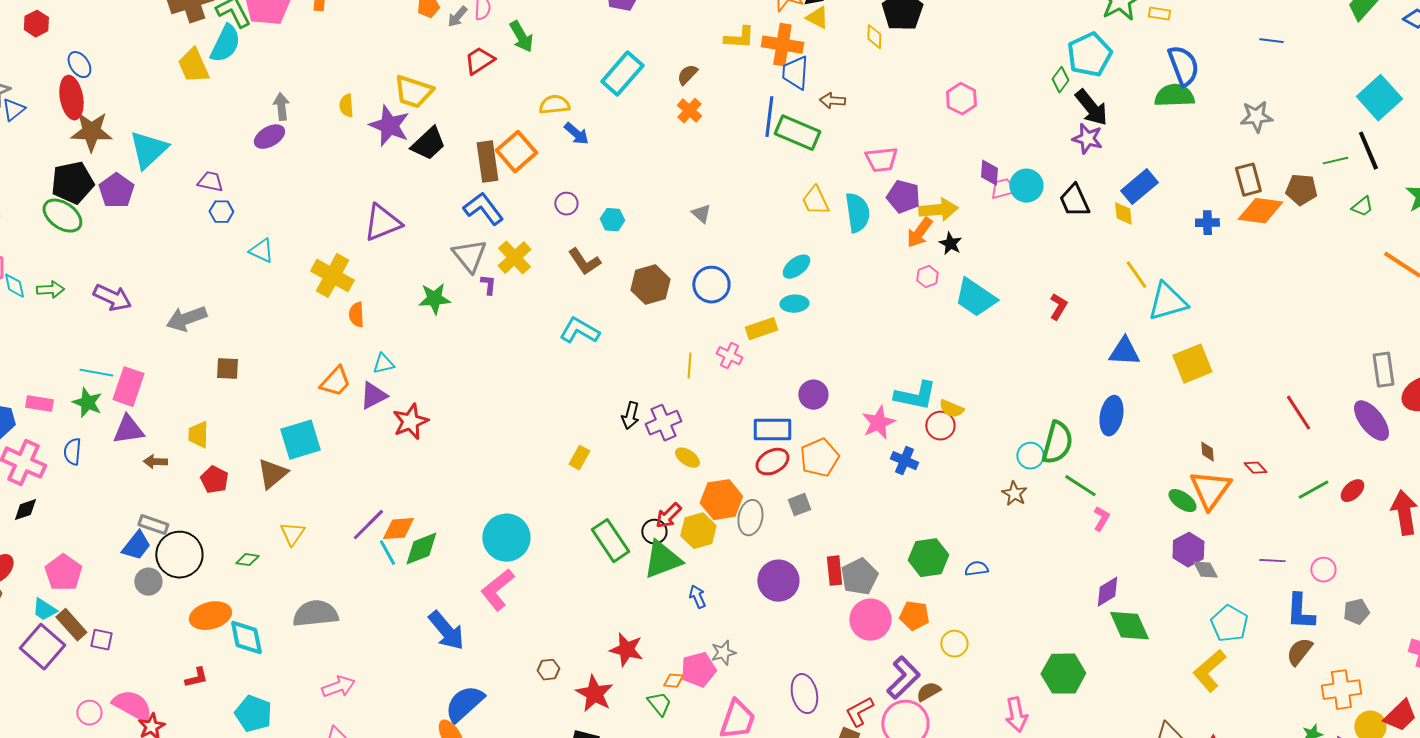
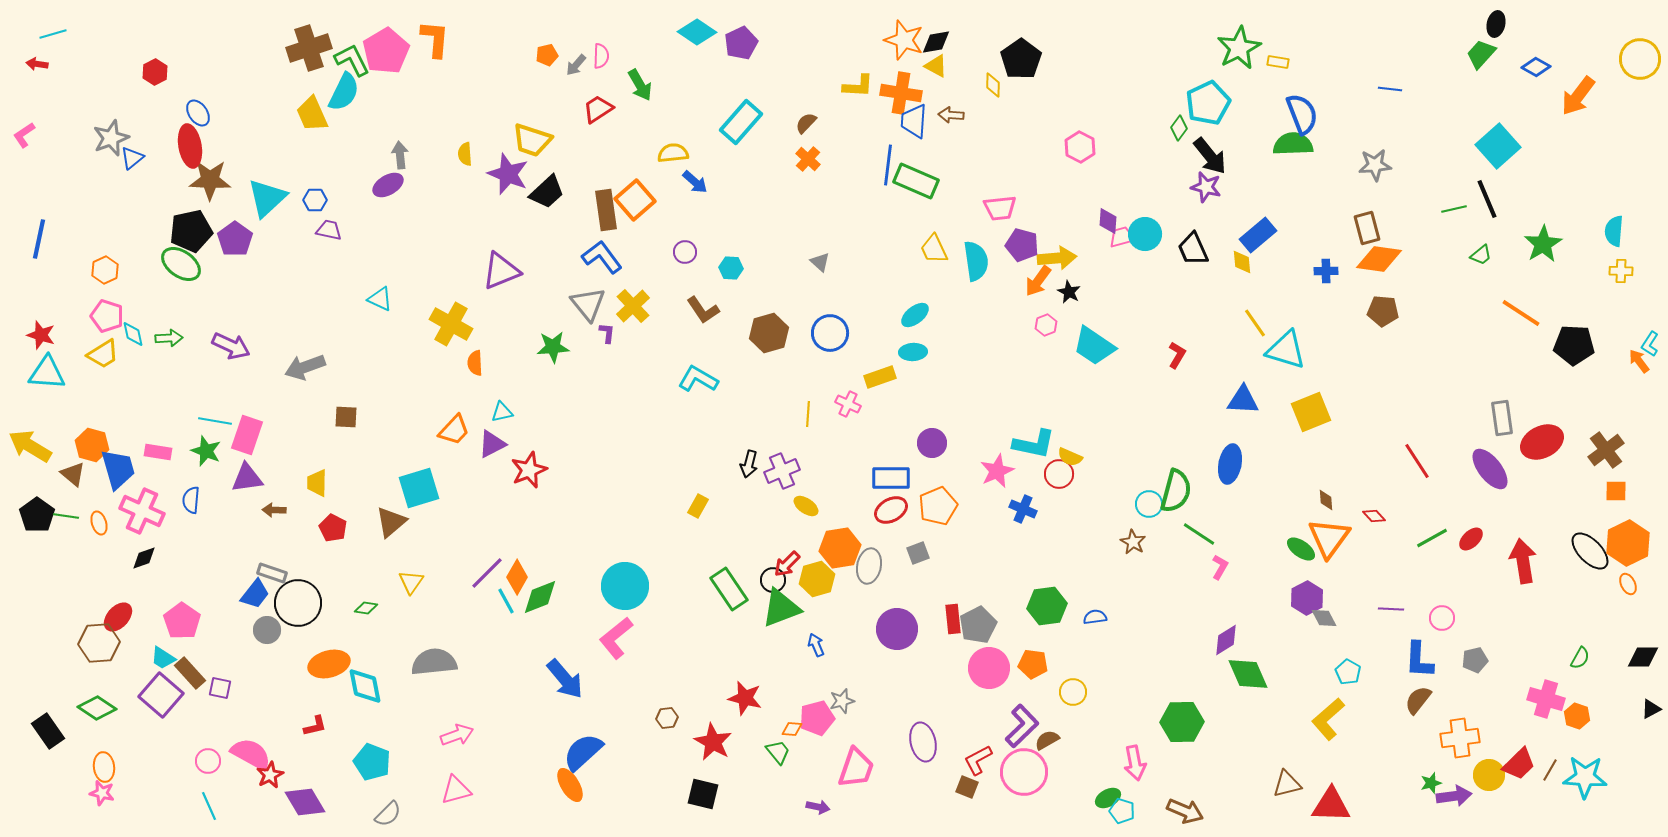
brown arrow: (832, 101) -> (951, 115), moved
brown pentagon: (1301, 190) -> (1383, 311), moved
blue hexagon: (221, 212) -> (315, 200), moved
cyan triangle: (1167, 302) -> (1286, 350), turned 33
orange diamond: (398, 529) -> (517, 577), turned -56
cyan pentagon: (1229, 624) -> (1348, 672), size x0.7

